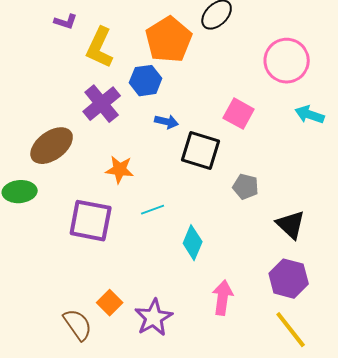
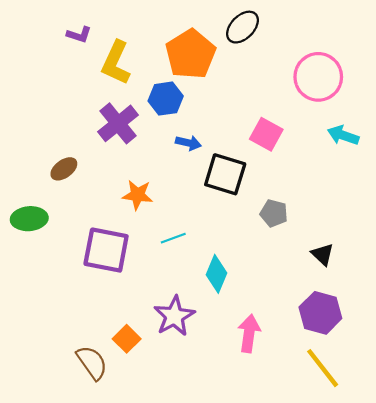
brown ellipse: (52, 146) -> (64, 169), size x0.6
black triangle: (291, 225) -> (323, 254), size x0.7
purple star: (154, 318) -> (174, 316), moved

